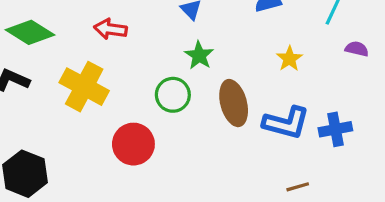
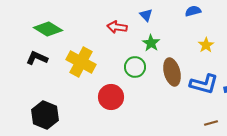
red arrow: (110, 29) -> (117, 27), moved

